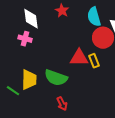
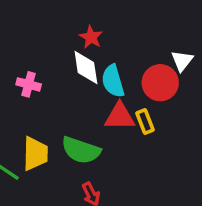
cyan semicircle: (94, 17) -> (113, 81), moved
white diamond: (31, 19) -> (86, 68), moved

